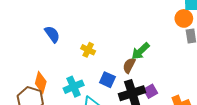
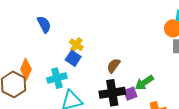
green arrow: (141, 51) -> (144, 83), moved
blue square: (107, 80) -> (73, 58), moved

